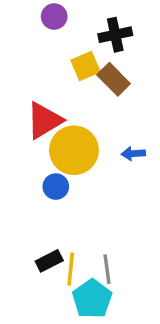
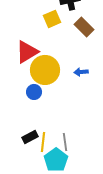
brown rectangle: (114, 79) -> (84, 27), moved

